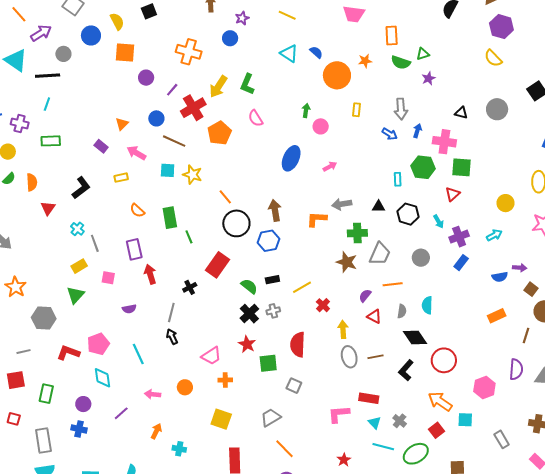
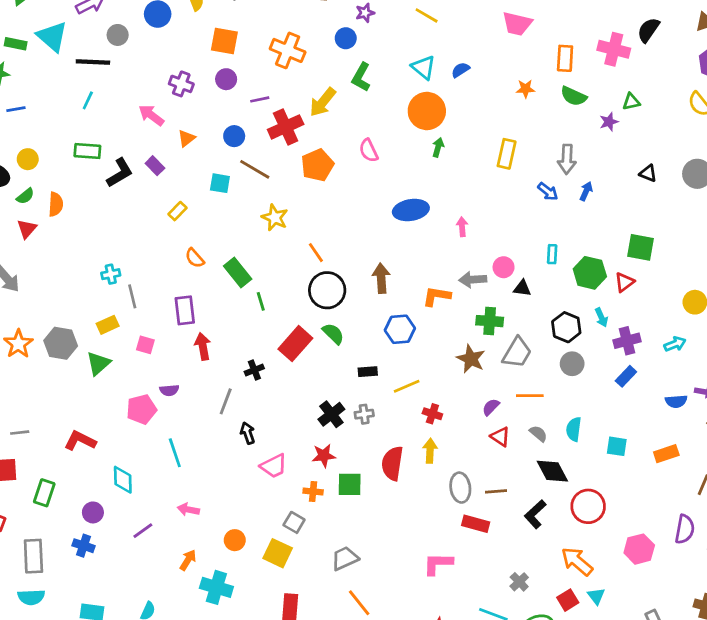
orange square: (125, 52) -> (224, 41), moved
blue semicircle: (316, 52) -> (460, 70), turned -80
green triangle: (423, 54) -> (631, 102), moved
orange circle: (337, 75) -> (427, 111), moved
green L-shape: (247, 84) -> (361, 77), moved
purple line: (172, 90) -> (260, 99), turned 32
yellow rectangle: (356, 110) -> (507, 154), size x1.5
purple cross: (20, 123) -> (181, 84), moved
pink circle: (321, 126) -> (504, 267), moved
pink cross: (444, 142) -> (614, 49), moved
pink arrow: (136, 153) -> (151, 115), moved
blue ellipse: (291, 158) -> (411, 210), turned 50
pink arrow: (330, 166) -> (462, 227), turned -72
green hexagon: (423, 167) -> (590, 273), moved
cyan square: (168, 170) -> (220, 183), moved
yellow rectangle: (121, 178) -> (177, 211), turned -40
black L-shape: (81, 188) -> (120, 173), moved
red triangle: (48, 208) -> (27, 229), moved
black hexagon: (408, 214) -> (566, 327), moved
green rectangle: (170, 218) -> (238, 272), turned -35
cyan cross: (77, 229) -> (111, 274), turned 32
blue hexagon: (268, 241) -> (400, 329), moved
green semicircle: (249, 286) -> (333, 334), moved
red cross: (323, 305) -> (432, 414), turned -32
gray semicircle: (402, 311) -> (538, 434), turned -64
gray hexagon: (44, 318) -> (61, 343), moved
yellow arrow: (343, 329) -> (430, 451), moved
black arrow: (172, 337) -> (248, 433), moved
pink pentagon: (98, 344) -> (141, 409), moved
red star: (247, 344) -> (324, 456), turned 30
orange cross: (225, 380) -> (313, 492), moved
gray square: (294, 386) -> (294, 522), moved
orange circle: (185, 387) -> (235, 540), moved
red rectangle: (369, 398) -> (476, 524), moved
cyan square: (465, 420) -> (617, 446), moved
cyan triangle: (375, 423) -> (596, 596), moved
cyan cross: (179, 449) -> (216, 587), size x1.6

